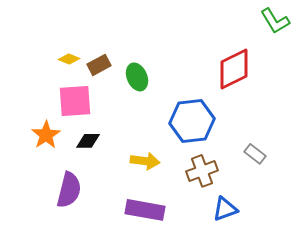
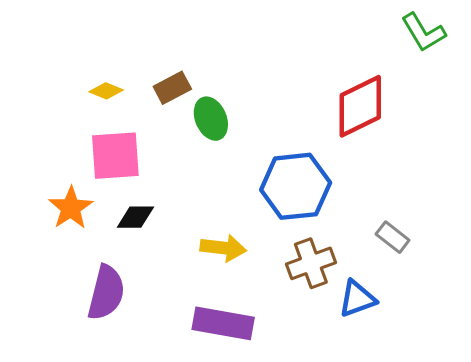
brown rectangle: (99, 65) -> (172, 88), moved
blue triangle: (225, 209) -> (357, 299), moved

